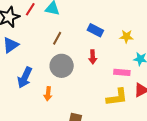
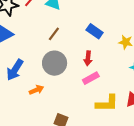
pink rectangle: (122, 72) -> (91, 78), moved, turned -42
orange arrow: (48, 94) -> (36, 90), turned -128

